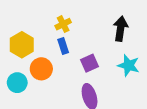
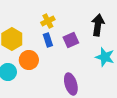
purple square: (90, 63) -> (71, 40), moved

